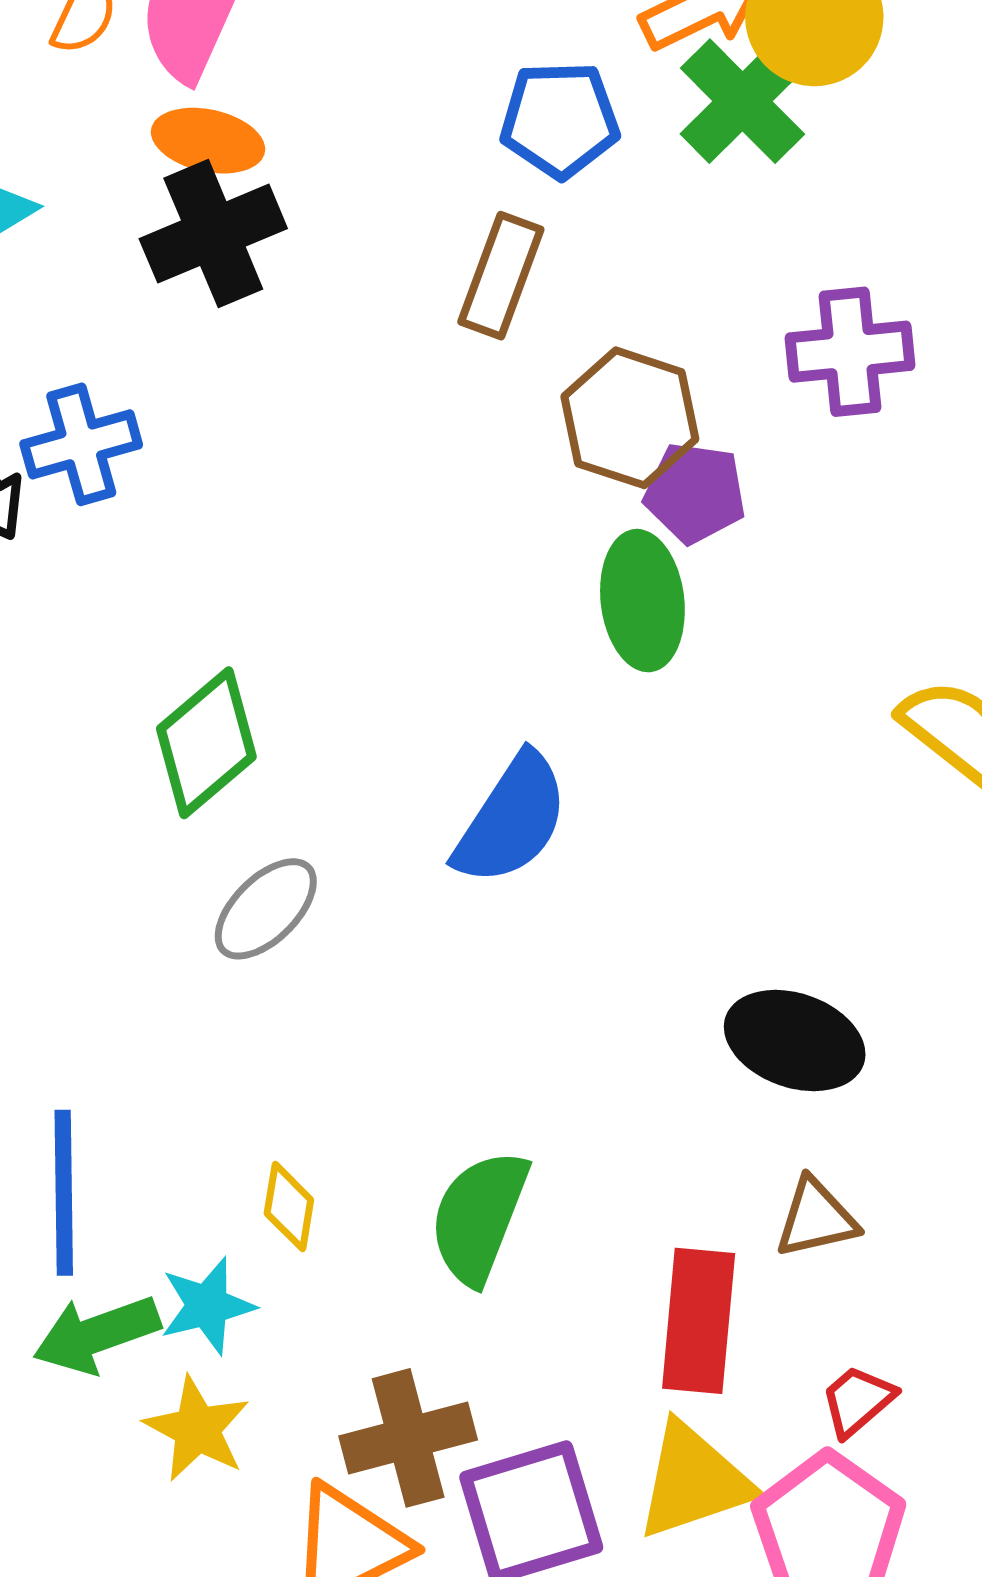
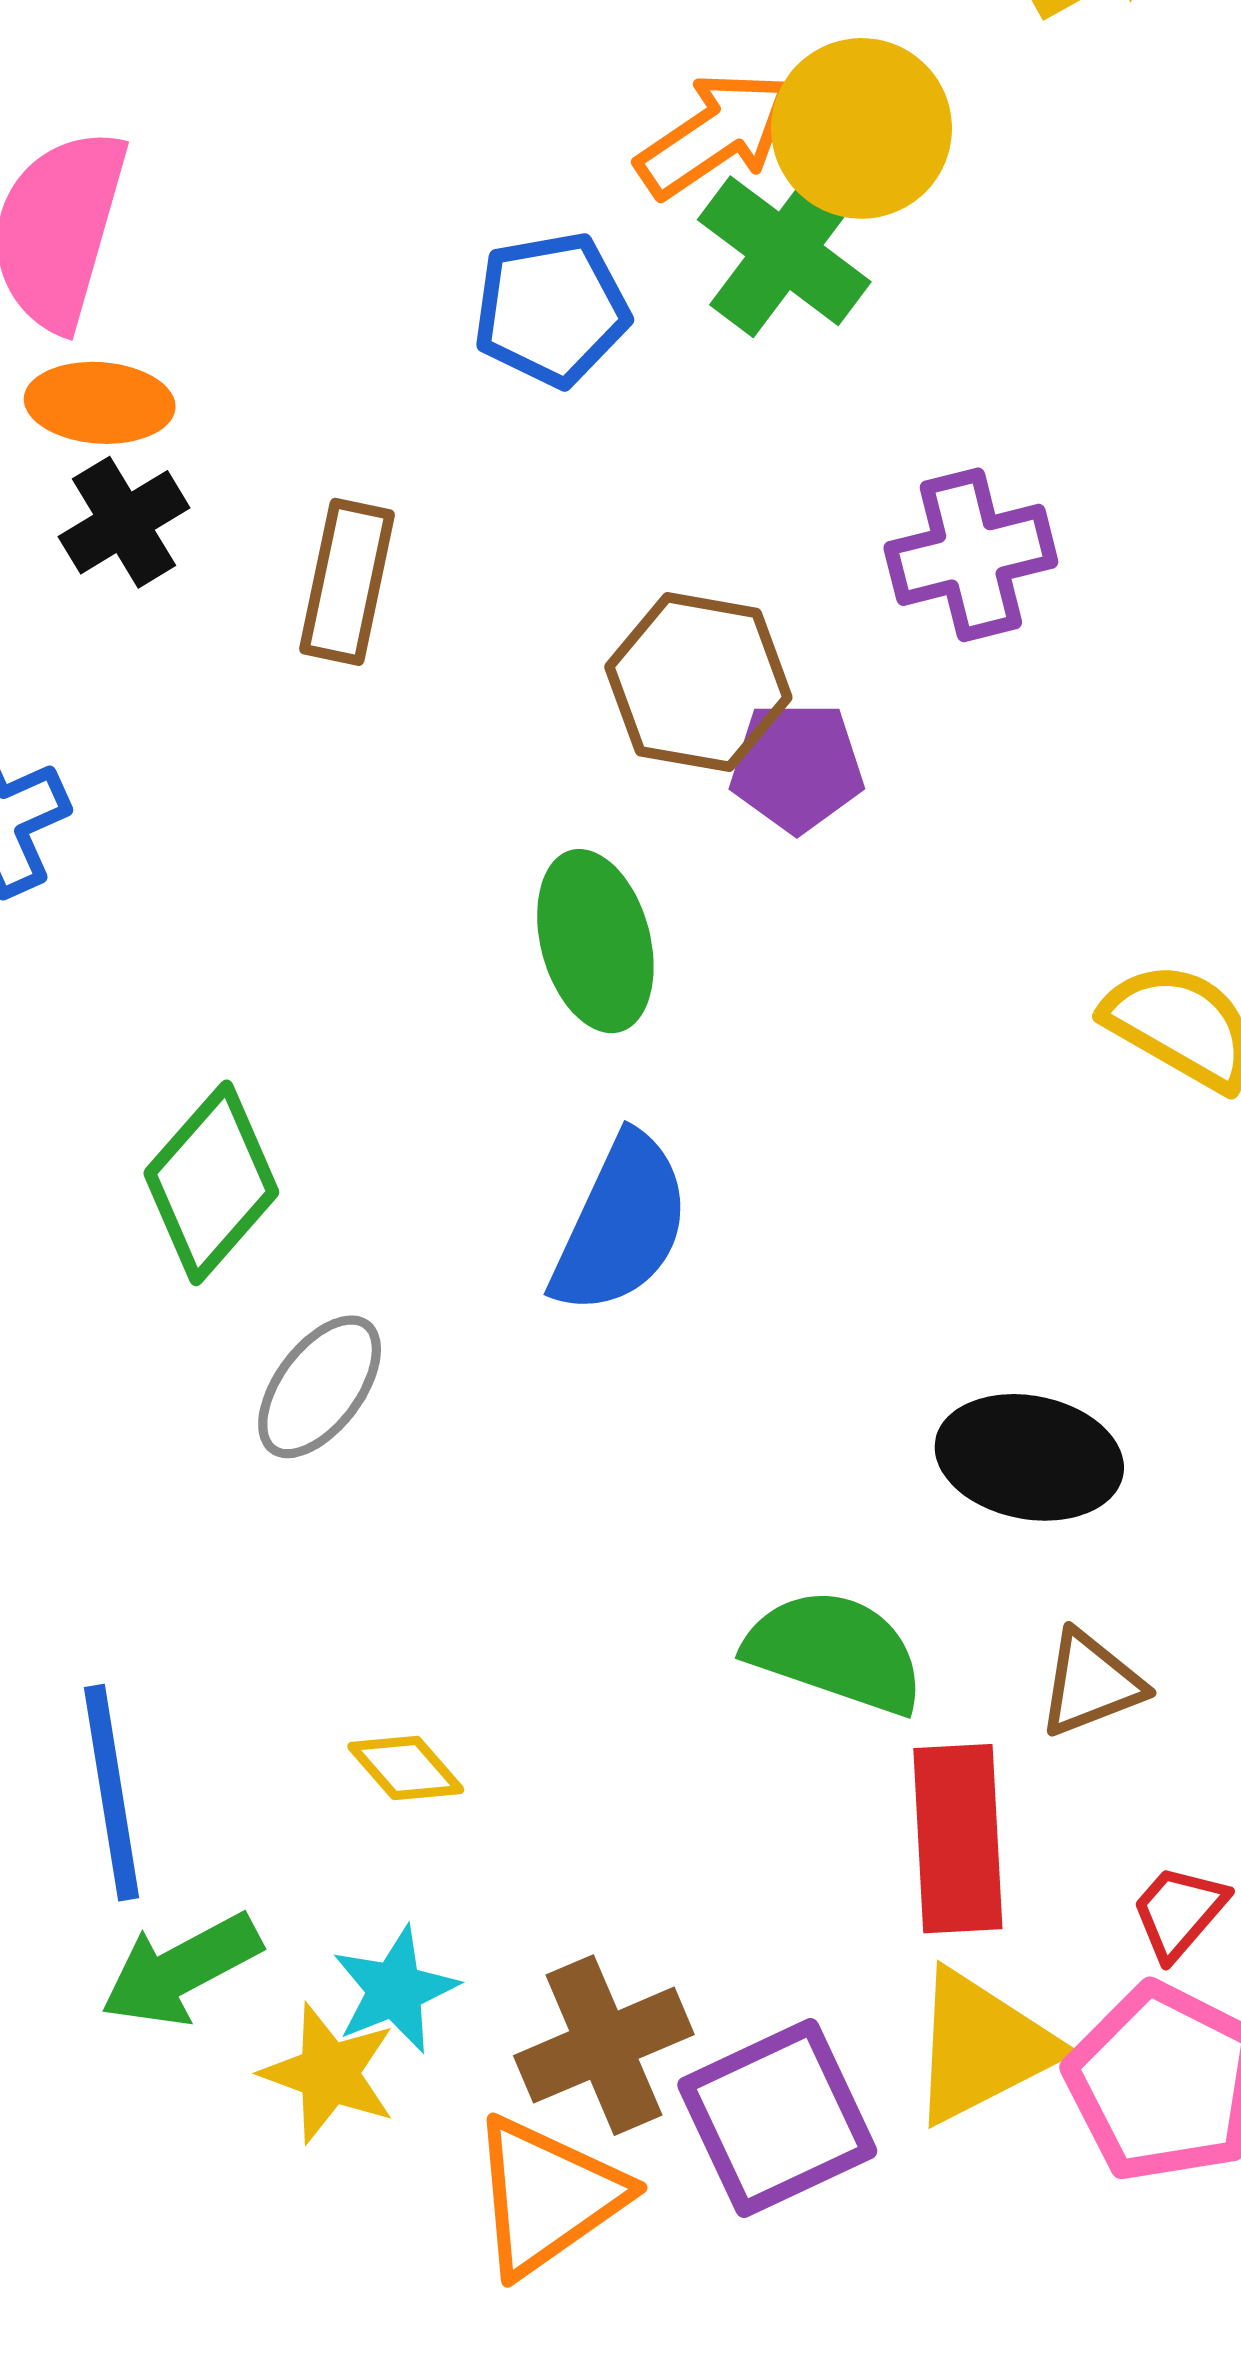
black cross: (213, 234) -> (124, 522), size x0.7
brown rectangle: (501, 276) -> (347, 582), moved
green ellipse: (642, 601) -> (595, 941), moved
yellow diamond: (289, 1207) -> (406, 1768), turned -42
green semicircle: (479, 1217) -> (835, 1652), moved, turned 96
cyan star: (207, 1306) -> (395, 1990), moved

